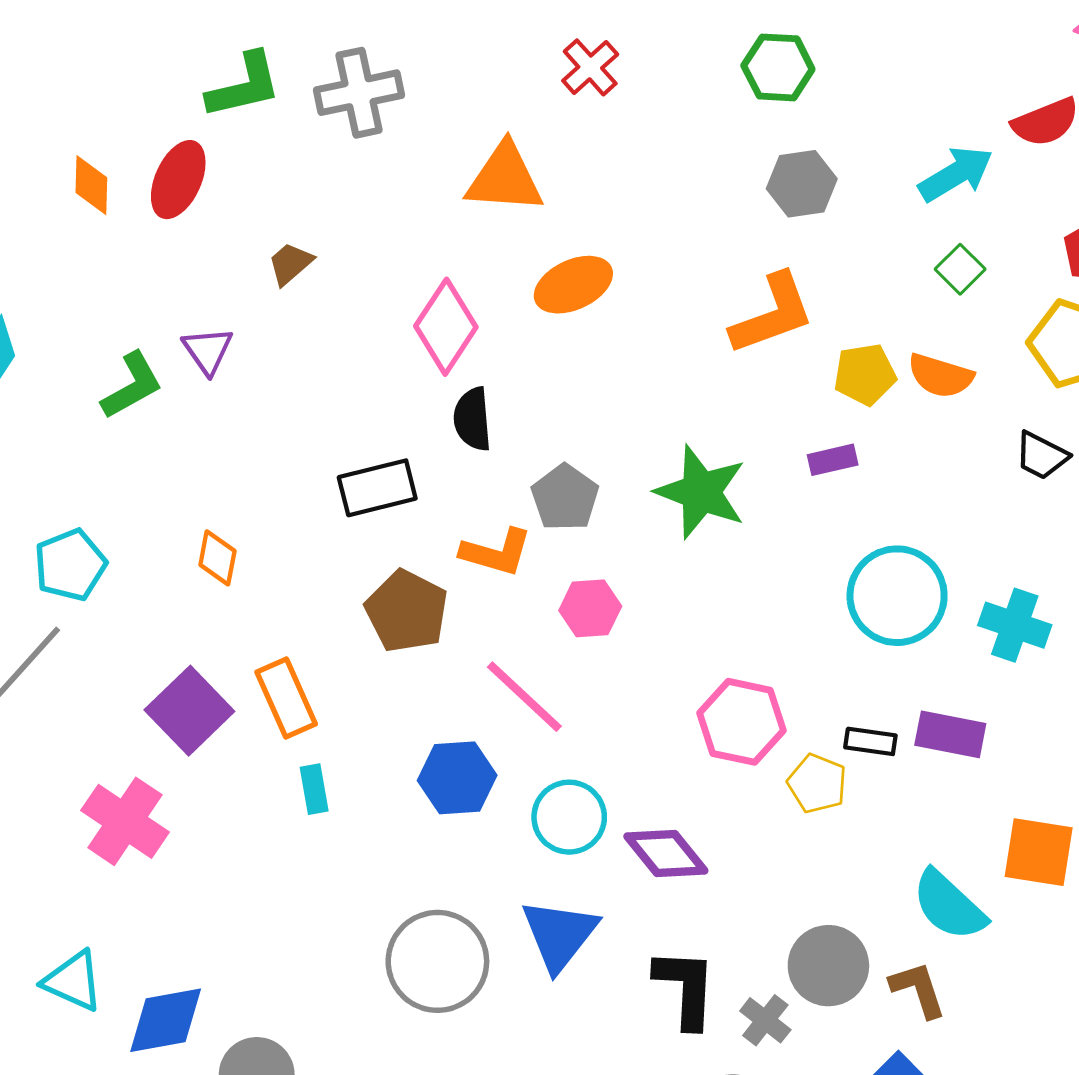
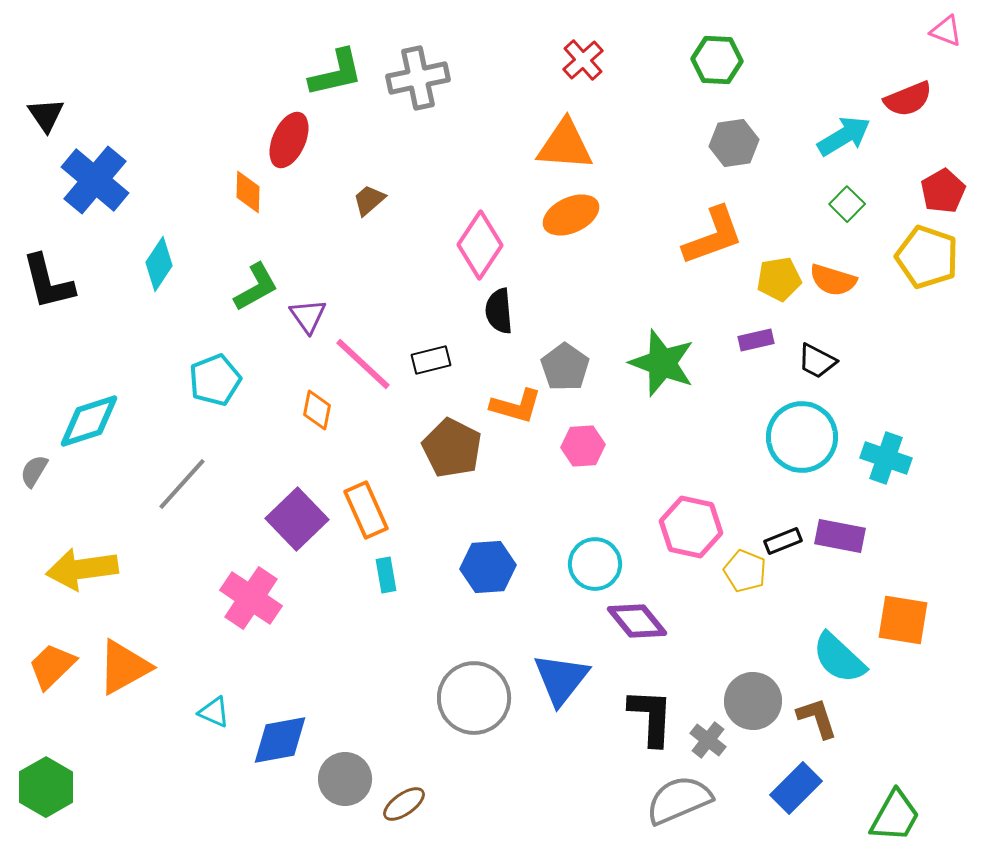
orange triangle: (505, 178) -> (565, 145), moved
orange diamond: (91, 185) -> (248, 192), moved
purple triangle: (208, 350) -> (308, 316), moved
black trapezoid: (1041, 456) -> (817, 361), moved
black rectangle: (377, 488) -> (431, 360), size x0.7
cyan pentagon: (70, 565) -> (215, 380), moved
pink line: (524, 697) -> (363, 364), moved
black rectangle: (870, 741) -> (783, 541), turned -30
cyan circle: (569, 817) -> (595, 564), moved
cyan triangle: (73, 981) -> (214, 712), size x0.7

